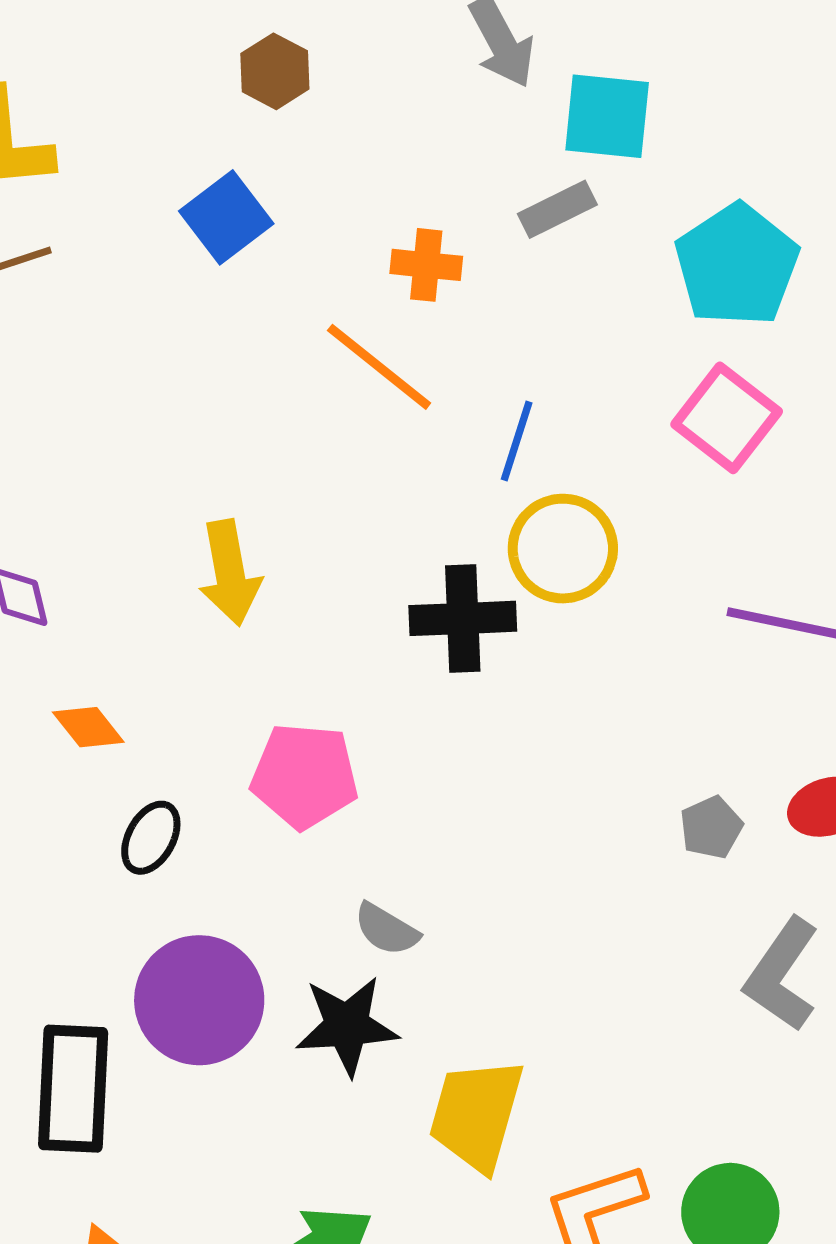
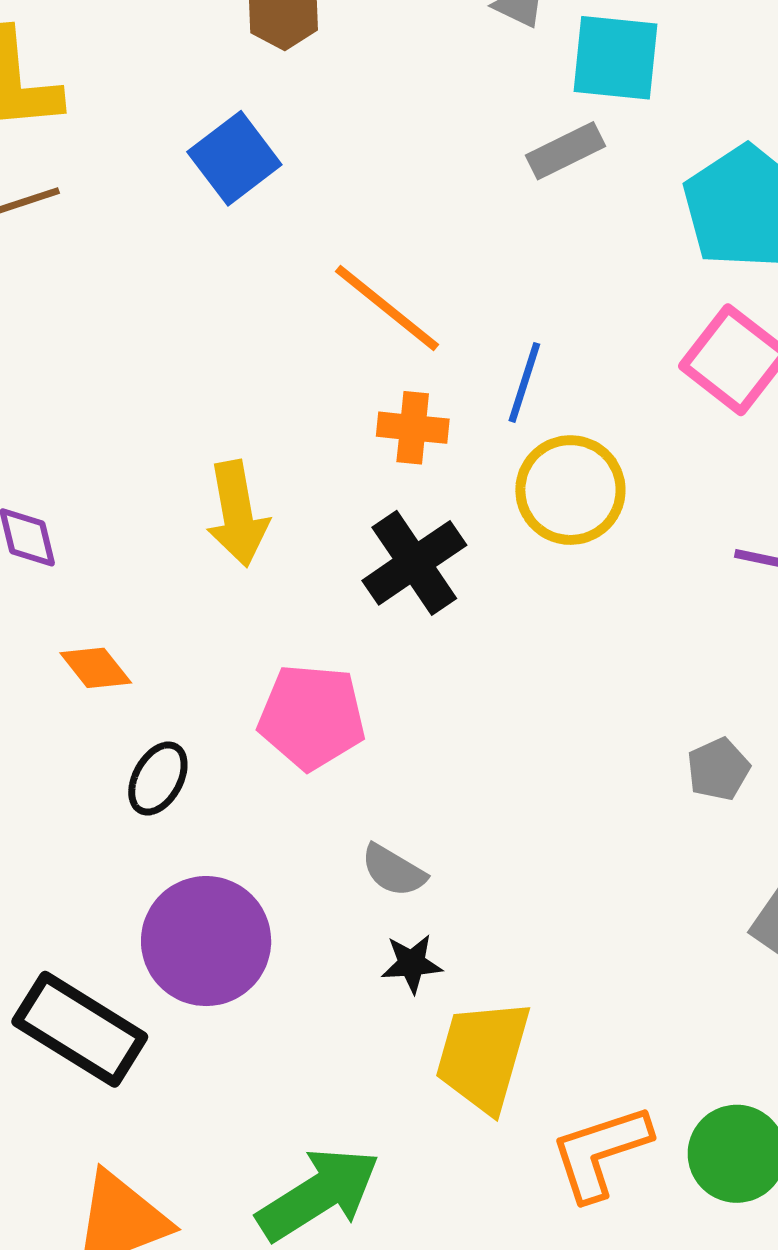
orange cross: (426, 265) -> (413, 428), moved
black cross: (463, 618) -> (414, 563), moved, turned -32
black star: (347, 1026) -> (412, 964), moved, size x0.6
black rectangle: (73, 1089) -> (80, 1029), turned -61

